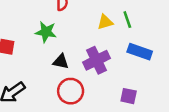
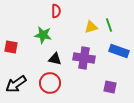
purple cross: (96, 60) -> (84, 58), turned 35
red circle: (71, 91) -> (50, 83), moved

